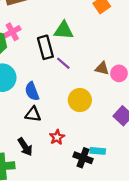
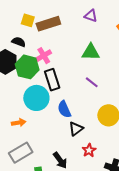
black rectangle: (45, 47) -> (52, 80), moved
black triangle: (33, 114) -> (76, 129), moved, turned -42

